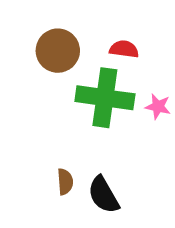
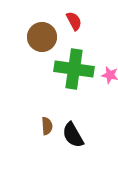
red semicircle: (124, 49) -> (74, 21), moved, turned 54

